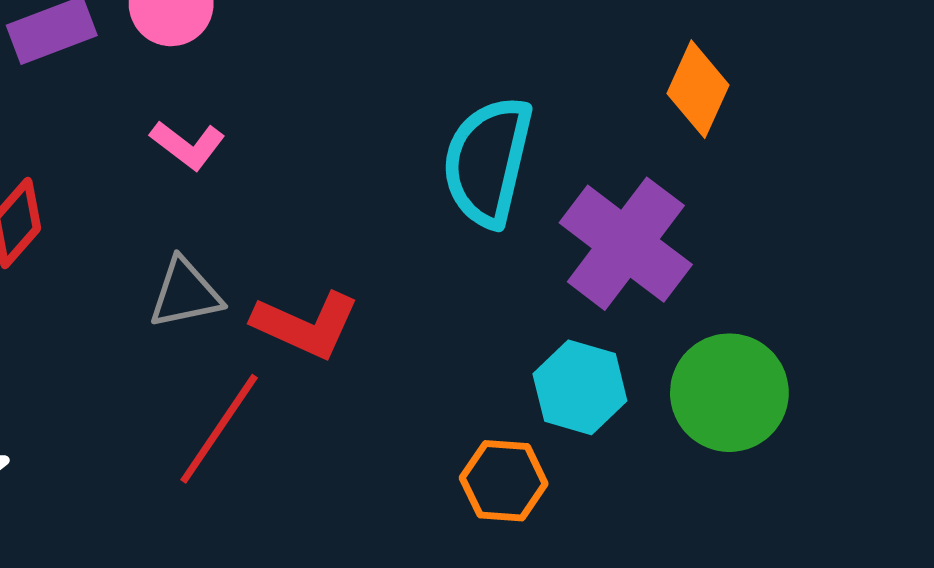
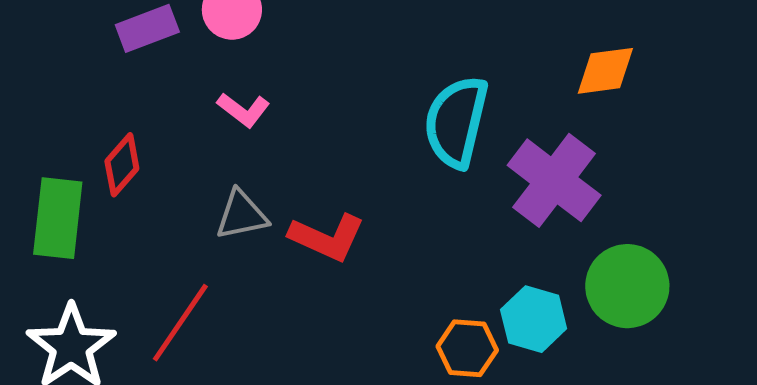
orange diamond: (698, 89) -> (605, 71), turned 58
cyan hexagon: (580, 387) -> (534, 319), moved
red line: (219, 429) -> (180, 323), moved

